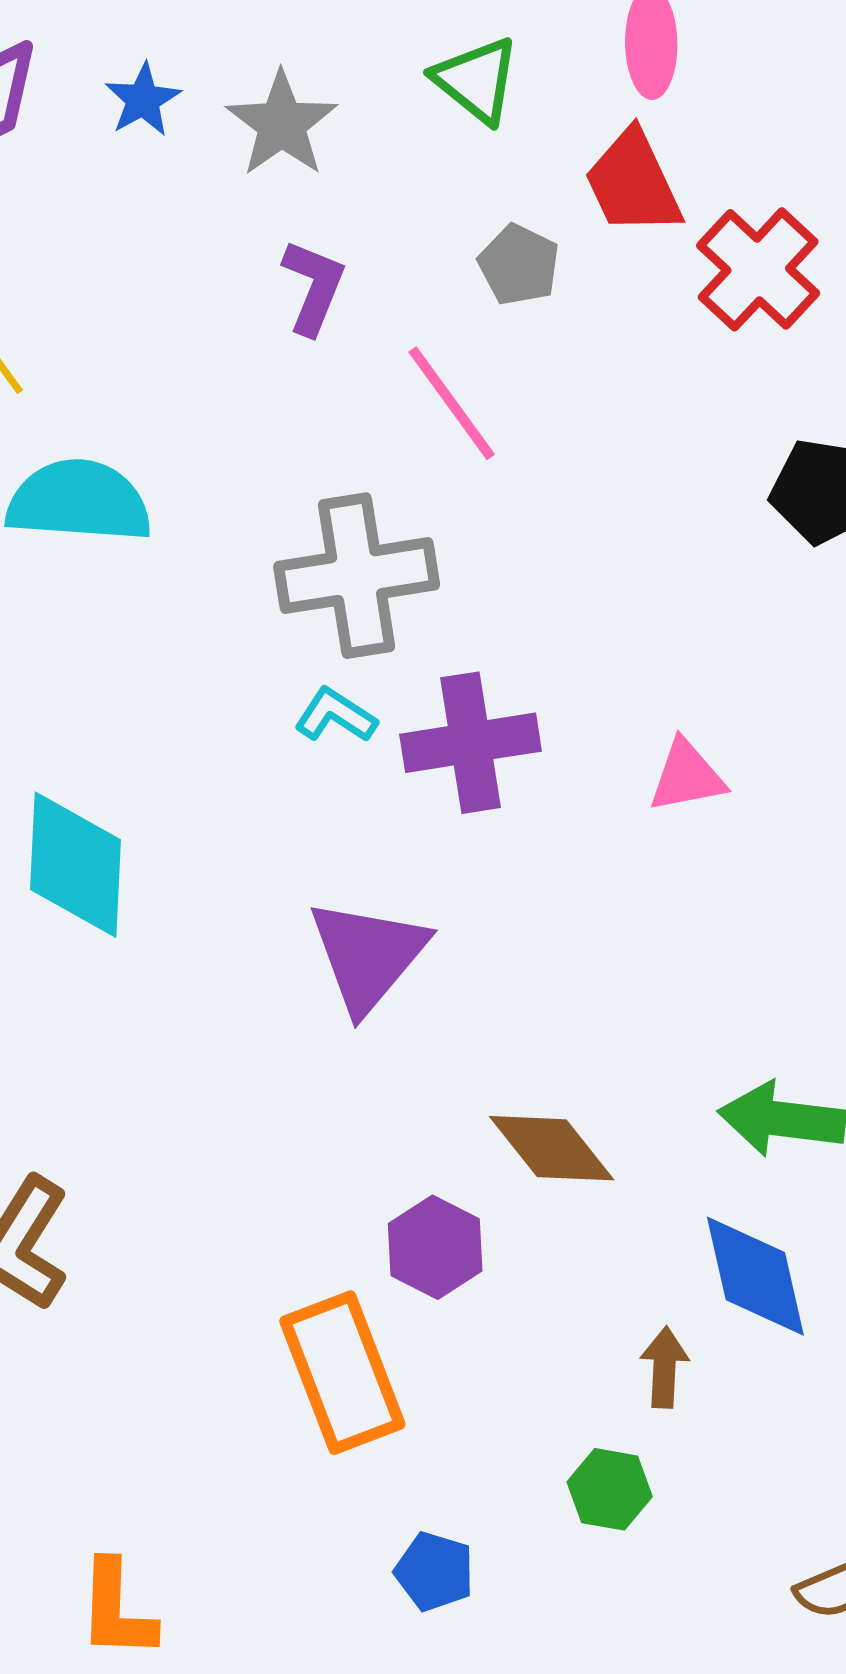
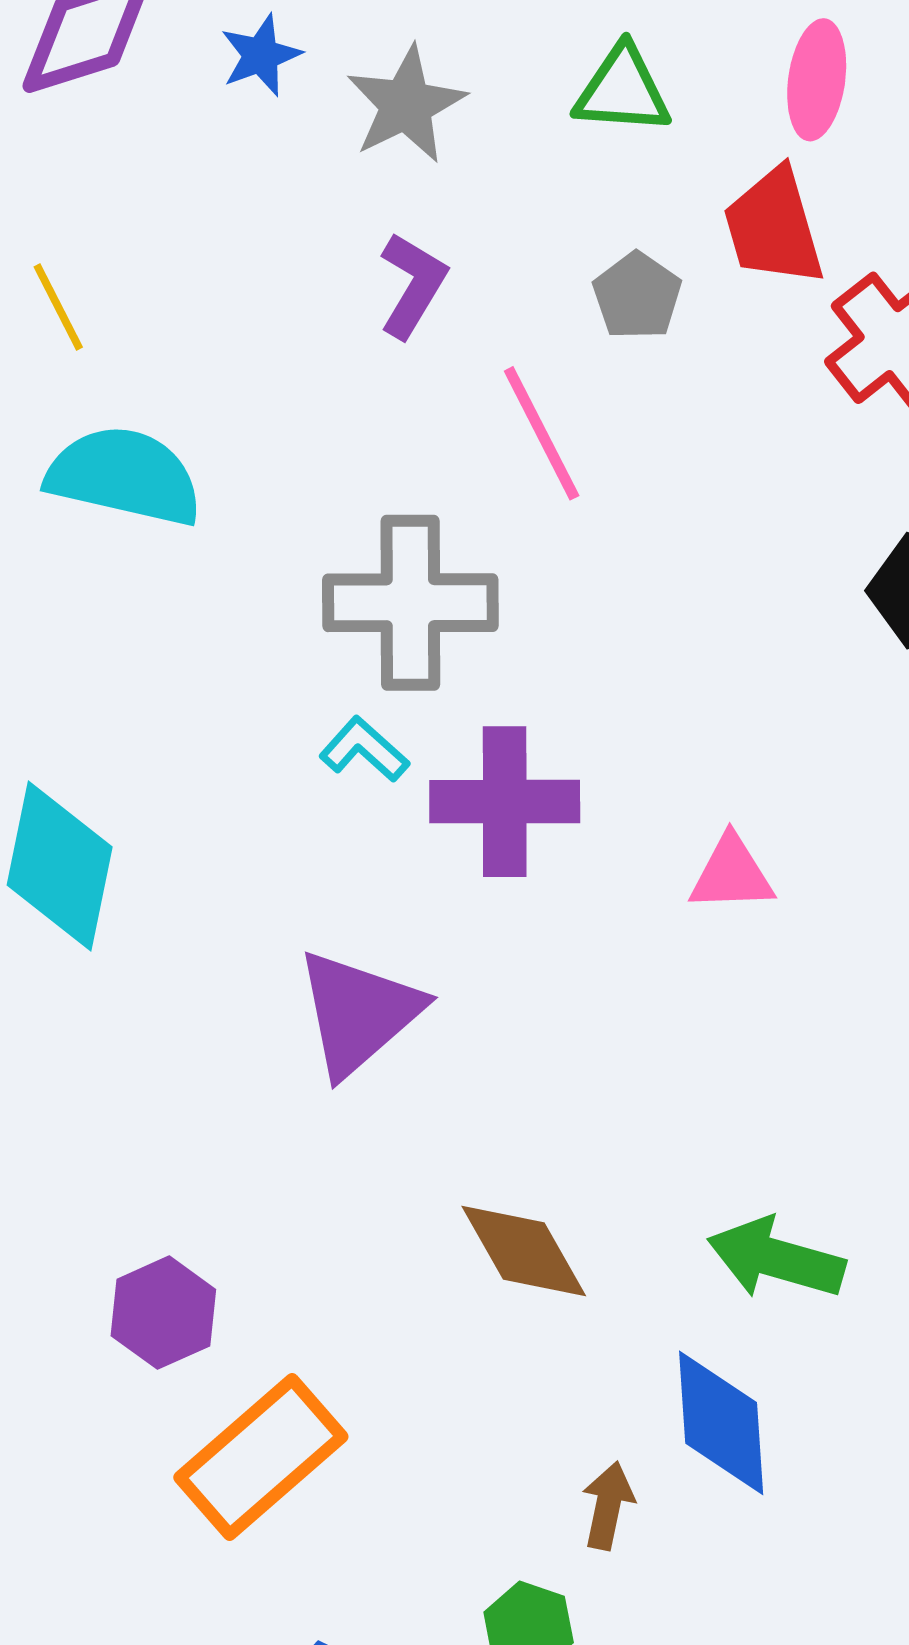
green triangle: (476, 80) -> (623, 90), turned -44
purple hexagon: (435, 1247) -> (163, 1313), moved
orange rectangle: (342, 1373) -> (261, 1457), turned 61

